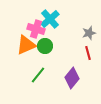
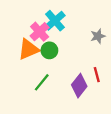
pink cross: (36, 29) -> (40, 32), turned 30
red line: (88, 53) -> (97, 75), moved

